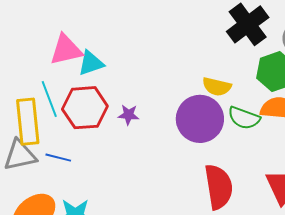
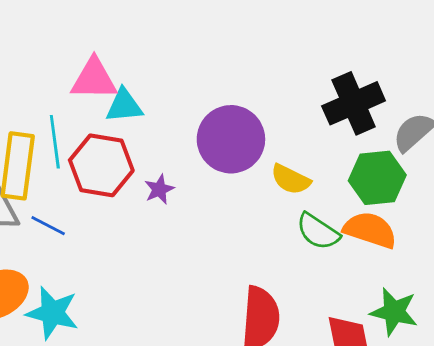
purple star: (128, 115) -> (159, 189), turned 30
purple circle: (200, 119) -> (231, 139), moved

